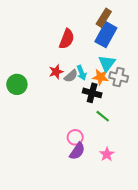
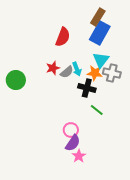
pink star: (107, 154) -> (79, 156), moved

